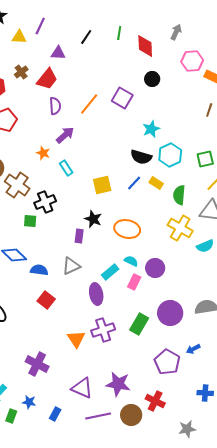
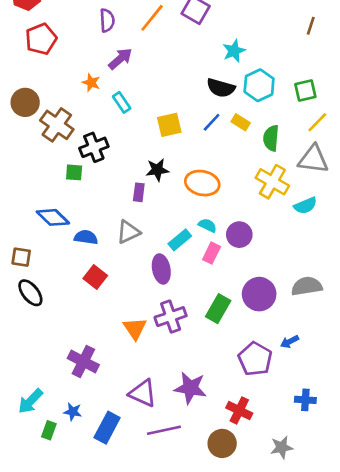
black star: (93, 219) -> (157, 170), turned -30
blue rectangle: (55, 414) -> (107, 428), size x1.6
brown circle: (131, 415) -> (222, 443), moved

